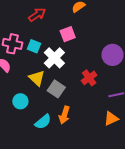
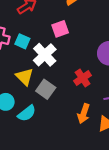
orange arrow: (64, 115) -> (84, 114), moved
cyan semicircle: (43, 122) -> (27, 113), moved

